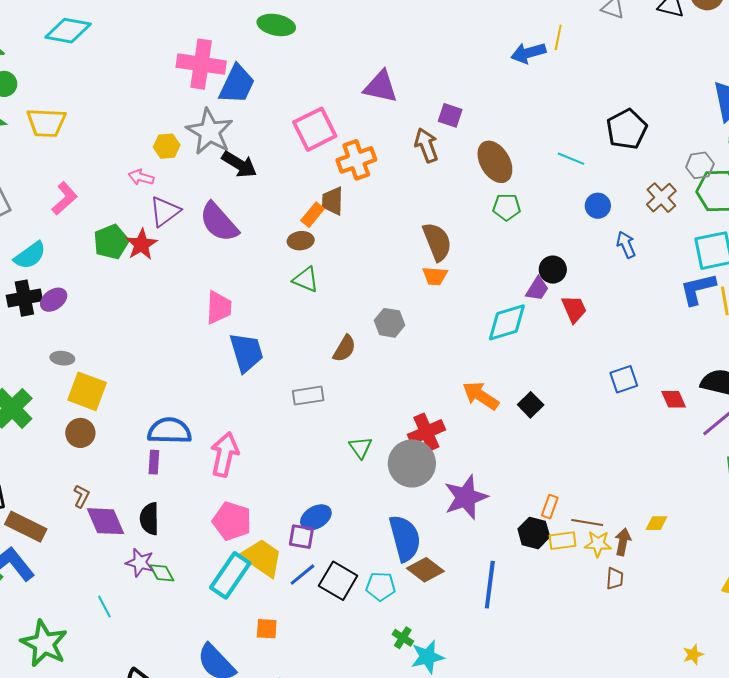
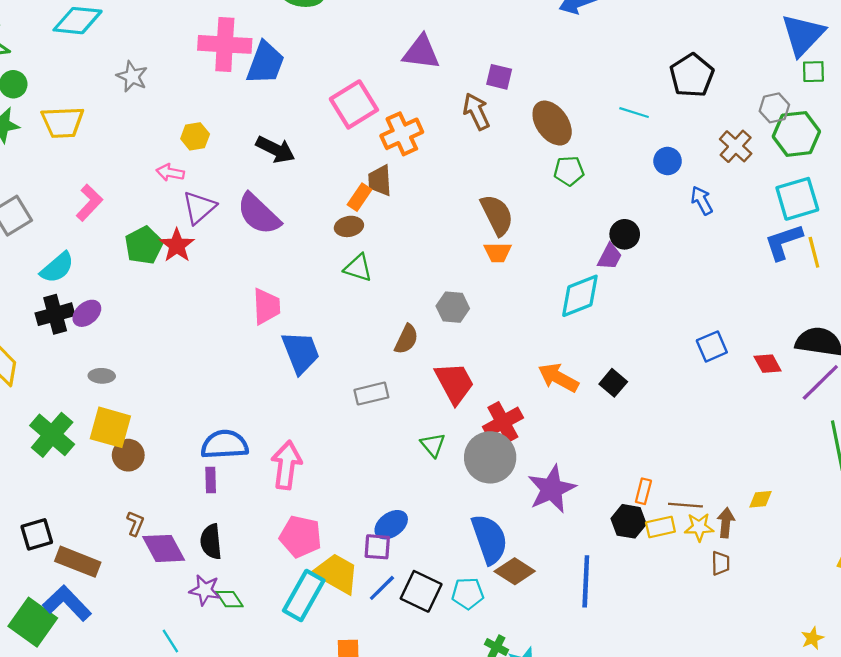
gray star: (210, 132) -> (132, 76), moved, size x0.6
red trapezoid: (574, 309) -> (454, 383), moved, size x1.4
yellow square: (87, 391) -> (110, 427), moved

